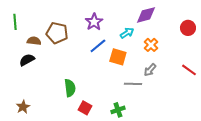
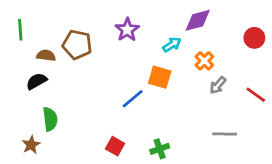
blue line: (98, 46) -> (133, 99), moved
gray arrow: (150, 70) -> (218, 85), moved
gray line: (133, 84) -> (225, 134), moved
green semicircle: (70, 88) -> (50, 119), moved

